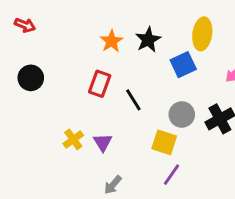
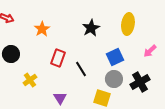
orange star: (111, 41) -> (42, 29), moved
blue square: (183, 65) -> (115, 57), moved
yellow cross: (73, 139) -> (30, 80), moved

